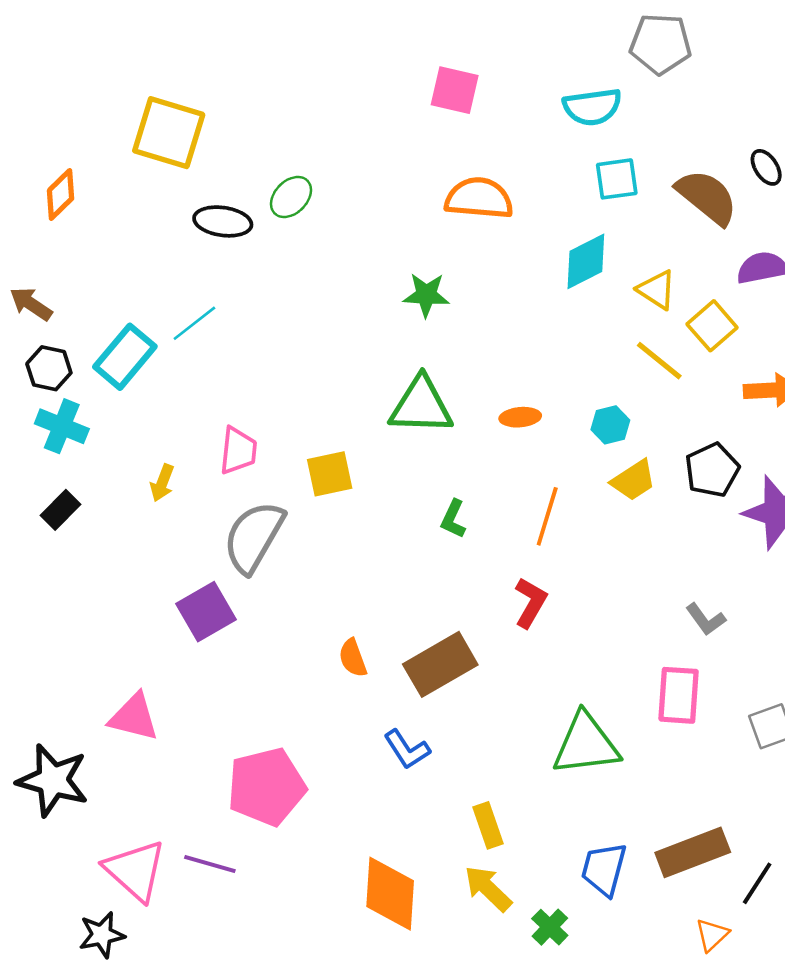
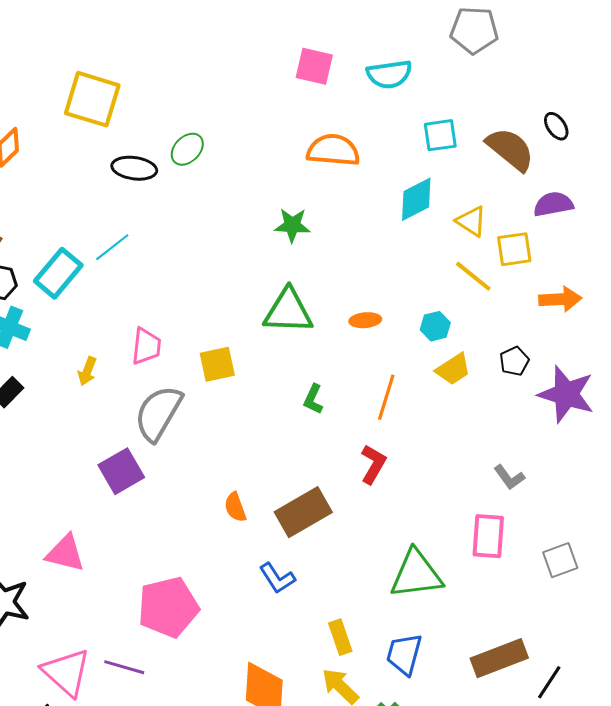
cyan semicircle: (592, 107) -> (389, 74), moved
yellow square: (712, 326) -> (514, 249), turned 33
black pentagon: (712, 470) -> (514, 361), size x0.7
blue trapezoid: (604, 869) -> (404, 654), moved

